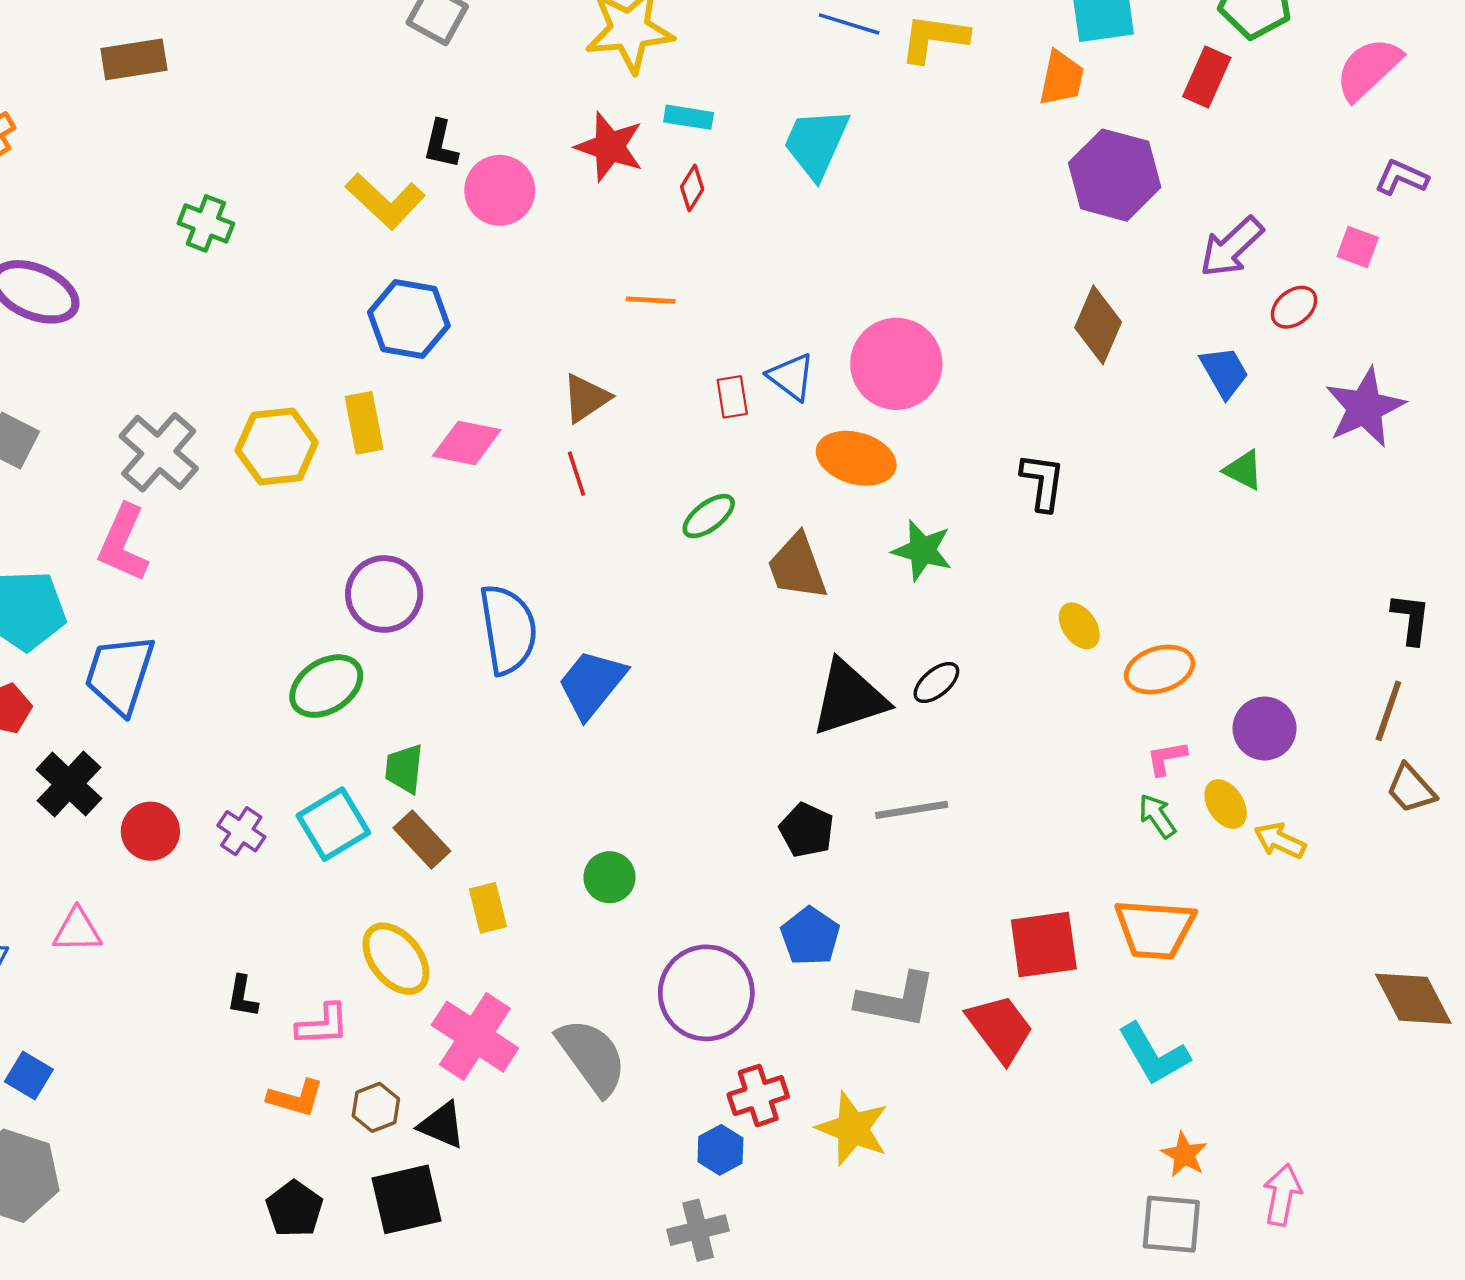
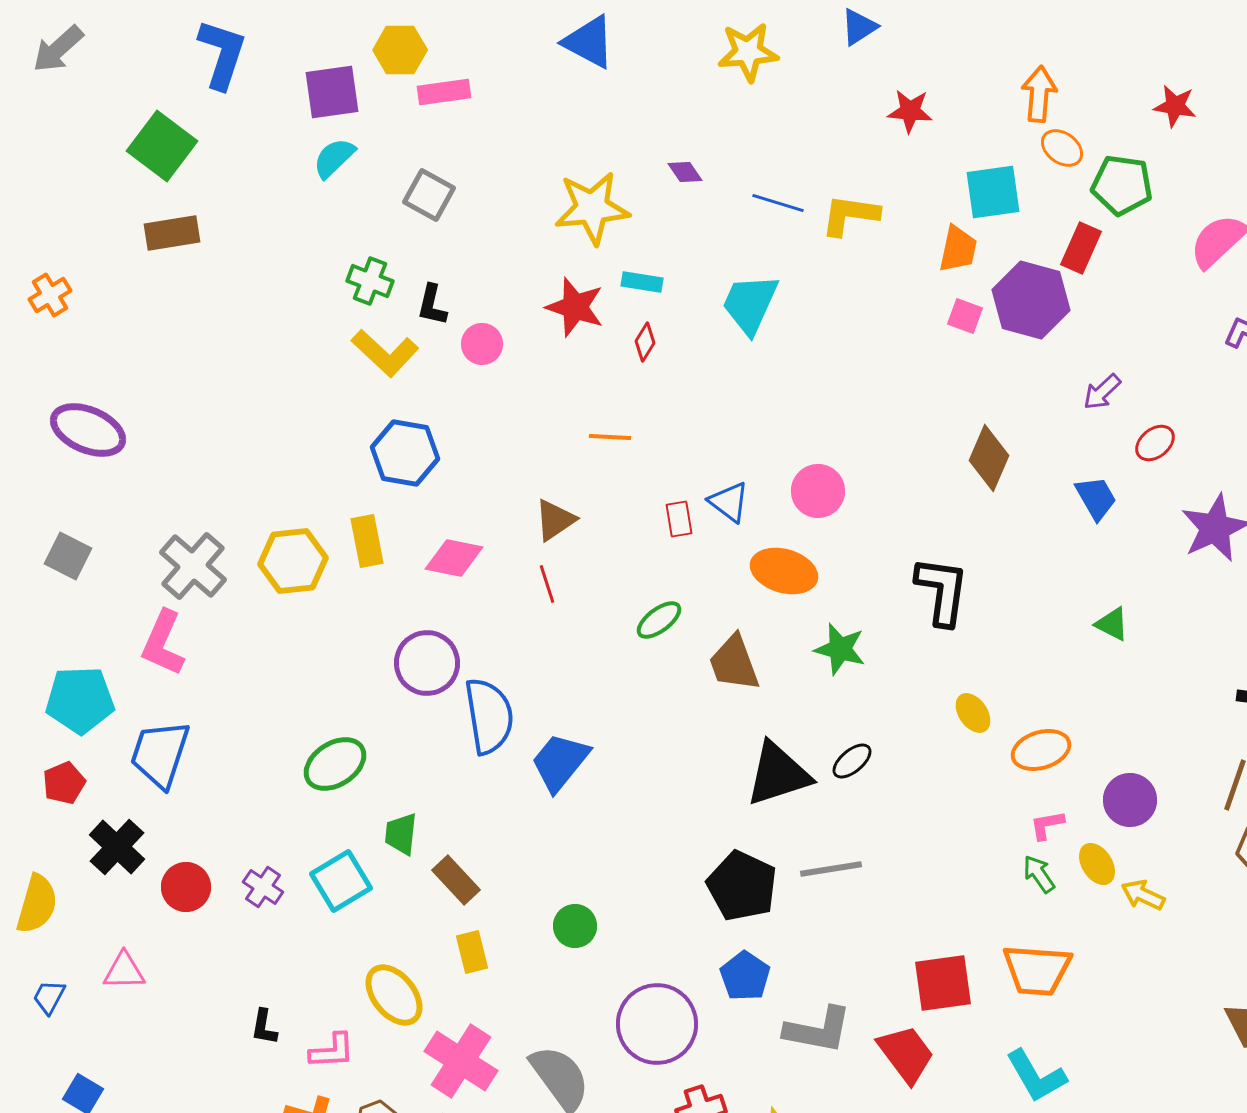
purple hexagon: (1115, 175) -> (1031, 300), moved
pink circle: (500, 190) -> (482, 344), size x0.7
green cross: (206, 223) -> (370, 281), moved
purple arrow: (1231, 247) -> (1102, 392), size x0.7
pink square: (1358, 247) -> (965, 316), moved
pink circle: (896, 364) -> (818, 491), size x0.7
green triangle: (1243, 470) -> (1112, 624), moved
black L-shape: (1043, 482) -> (942, 591), size x1.4
purple circle: (384, 594) -> (427, 663), moved
black pentagon: (807, 830) -> (742, 886), size x1.5
brown rectangle: (422, 839) -> (456, 880), moved

